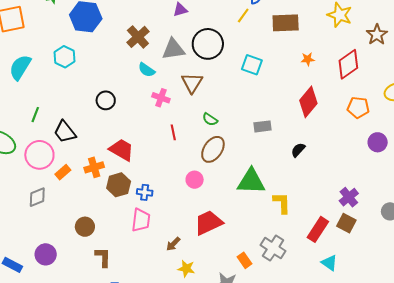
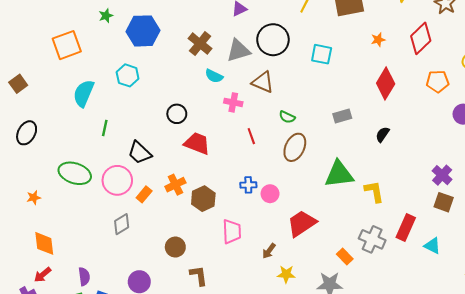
brown triangle: (192, 83) -> (263, 82), turned -30
green line: (35, 115) -> (105, 128), moved
red trapezoid: (122, 150) -> (197, 143), moved
pink circle: (195, 180) -> (270, 194), moved
blue cross: (145, 192) -> (248, 185), moved
red rectangle: (318, 229) -> (406, 228), moved

